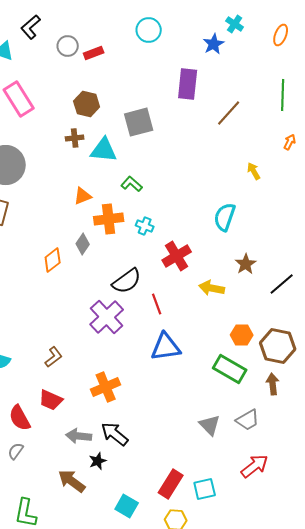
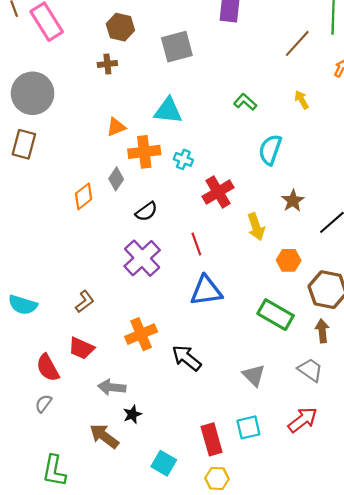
brown line: (229, 113) -> (297, 43), moved
cyan triangle: (104, 150) -> (168, 111), moved
green L-shape: (132, 184) -> (245, 102), moved
black semicircle: (127, 281) -> (146, 212), moved, size x0.7
yellow arrow: (212, 288) -> (256, 227), turned -120
orange hexagon: (242, 335) -> (289, 260), moved
gray trapezoid: (248, 420) -> (310, 370), moved, turned -115
black arrow: (115, 434) -> (187, 358), moved
red rectangle: (171, 484) -> (212, 439), turned -48
cyan square: (205, 489) -> (248, 427), moved

